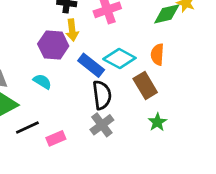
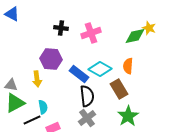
yellow arrow: (72, 30) -> (37, 79), moved
cyan semicircle: (42, 82) -> (43, 107), moved, turned 48
green star: (157, 122) -> (128, 116), size x1.5

